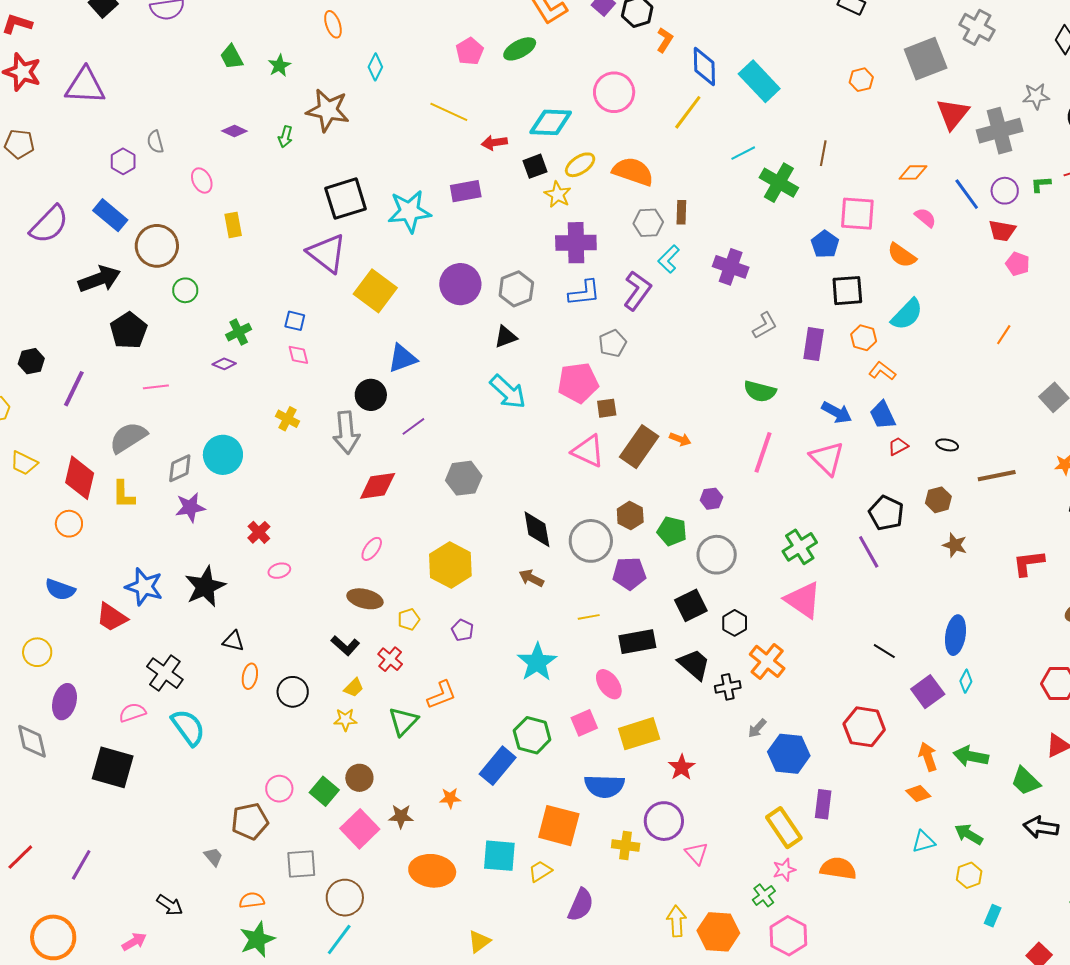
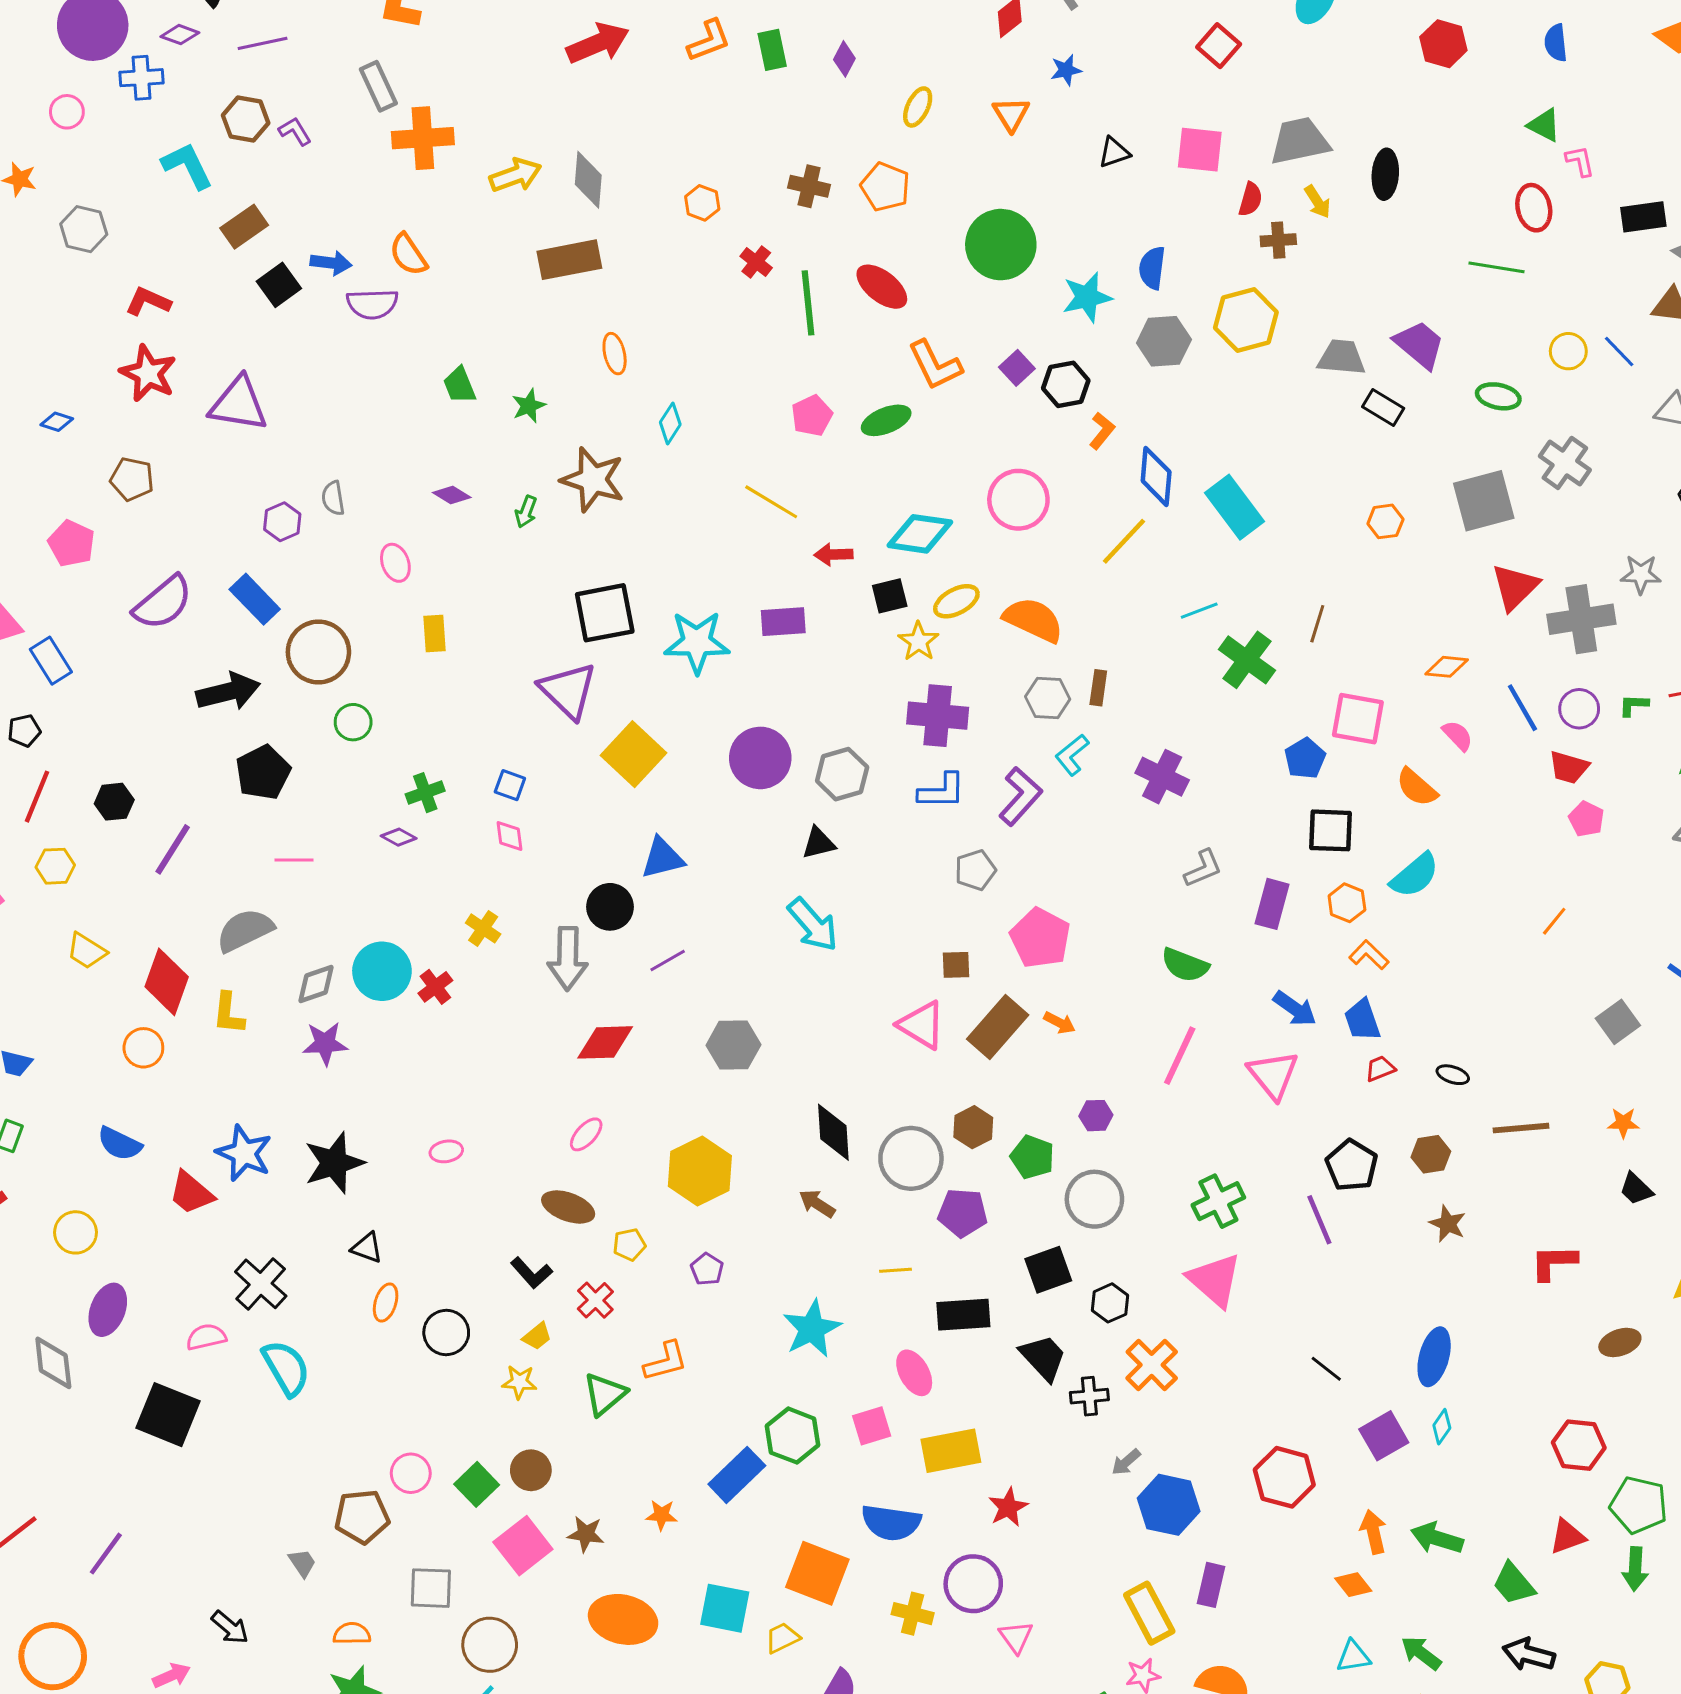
pink pentagon: (578, 383) -> (1040, 938), moved, turned 30
red cross: (259, 532) -> (435, 987), moved

